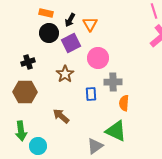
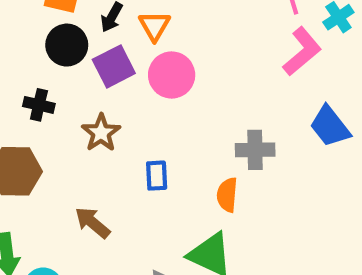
pink circle: (98, 58) -> (172, 75), moved
black cross: (28, 62) -> (39, 105), moved, turned 32
gray cross: (113, 82) -> (255, 150), moved

